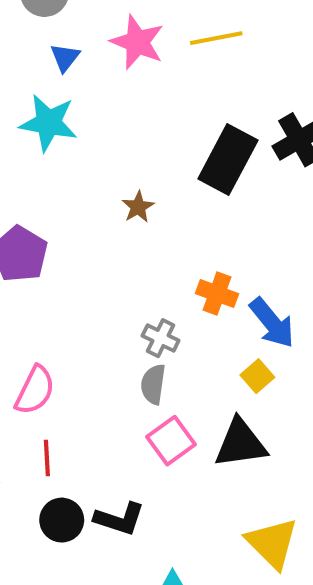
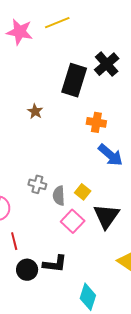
orange cross: (217, 294) -> (96, 122), moved
gray cross: (161, 338) -> (37, 184), moved
yellow square: (257, 376) -> (83, 192), moved
black triangle: (241, 443) -> (106, 216), turned -36

